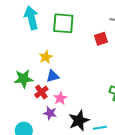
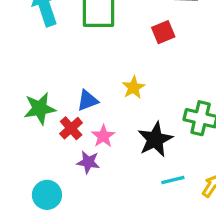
yellow star: (46, 57) -> (133, 87), moved
black star: (79, 121) -> (155, 139), moved

